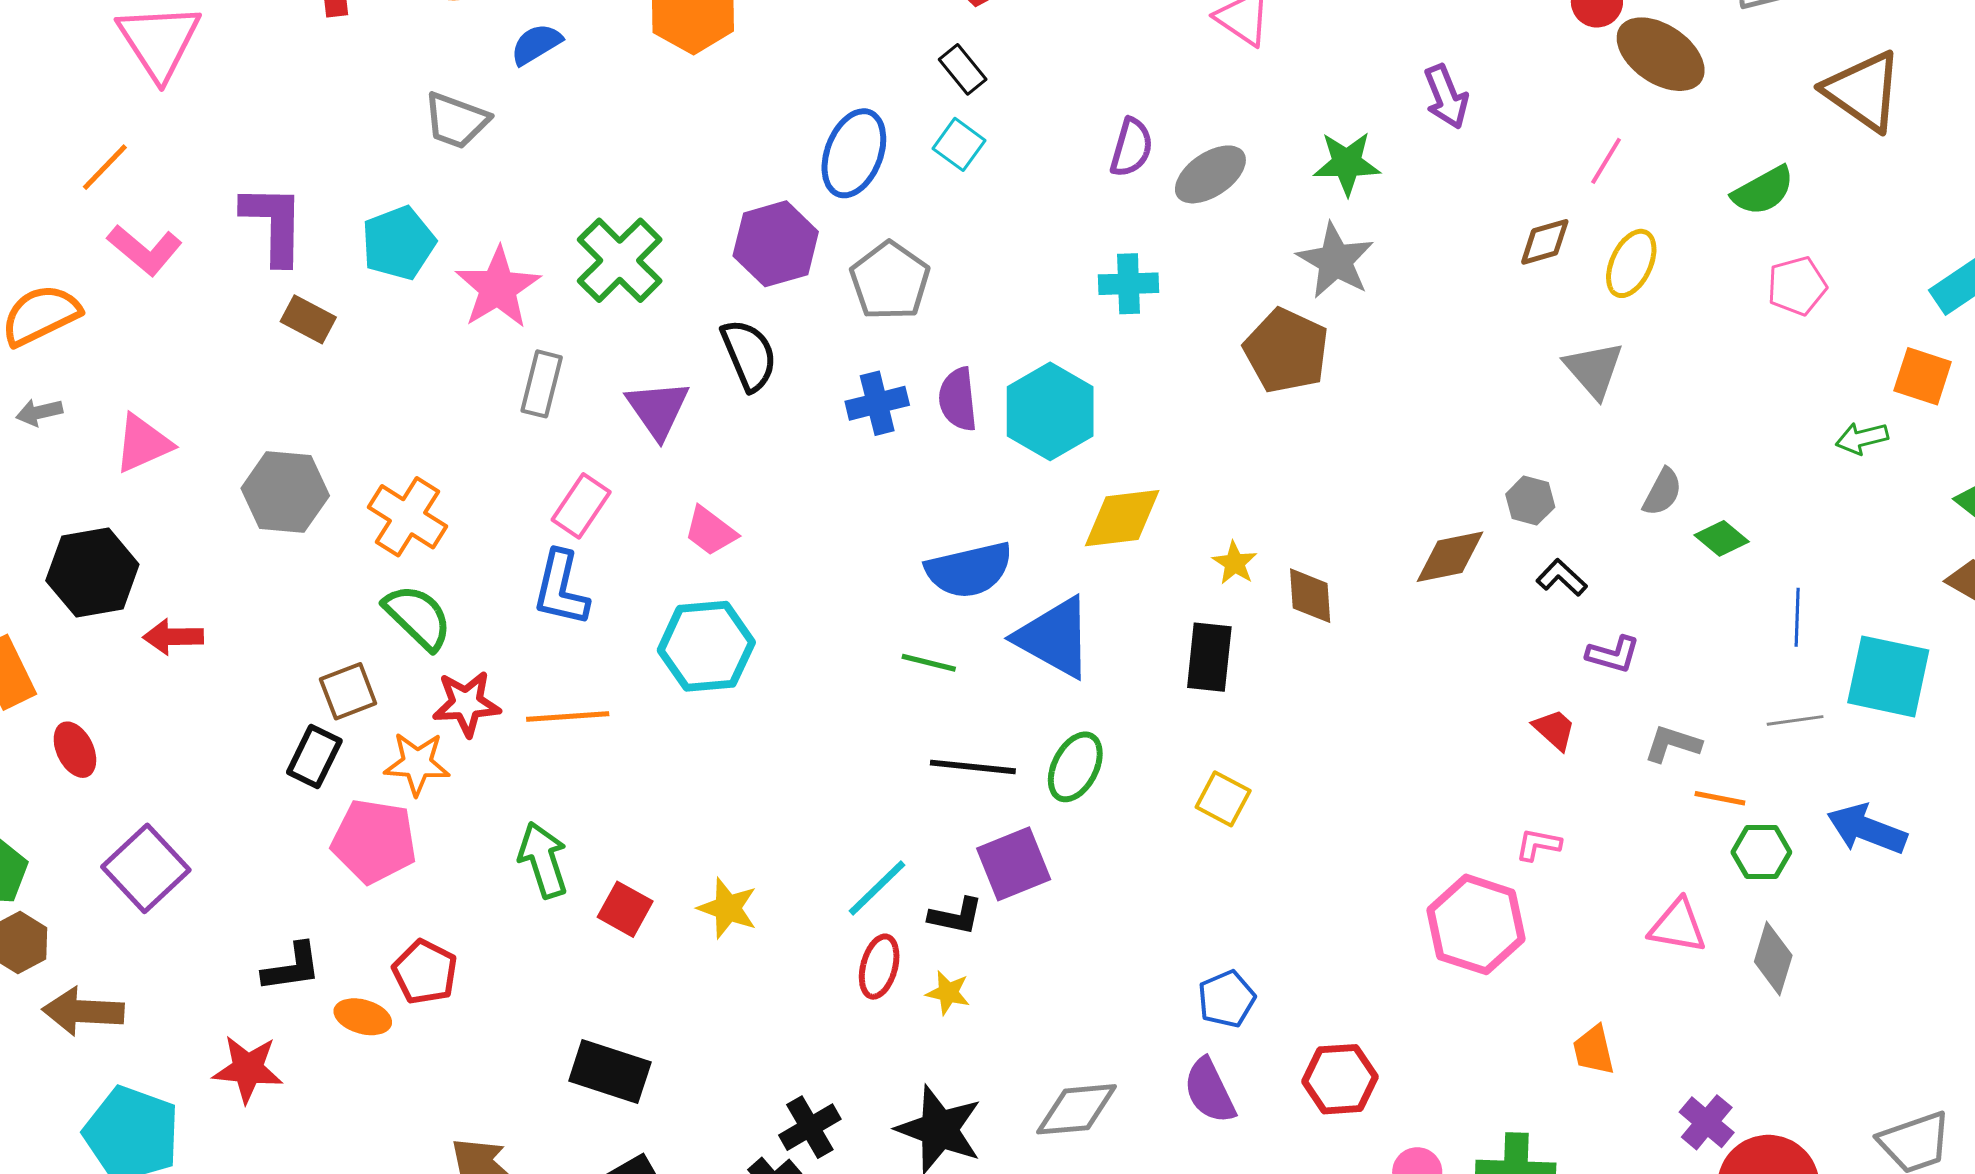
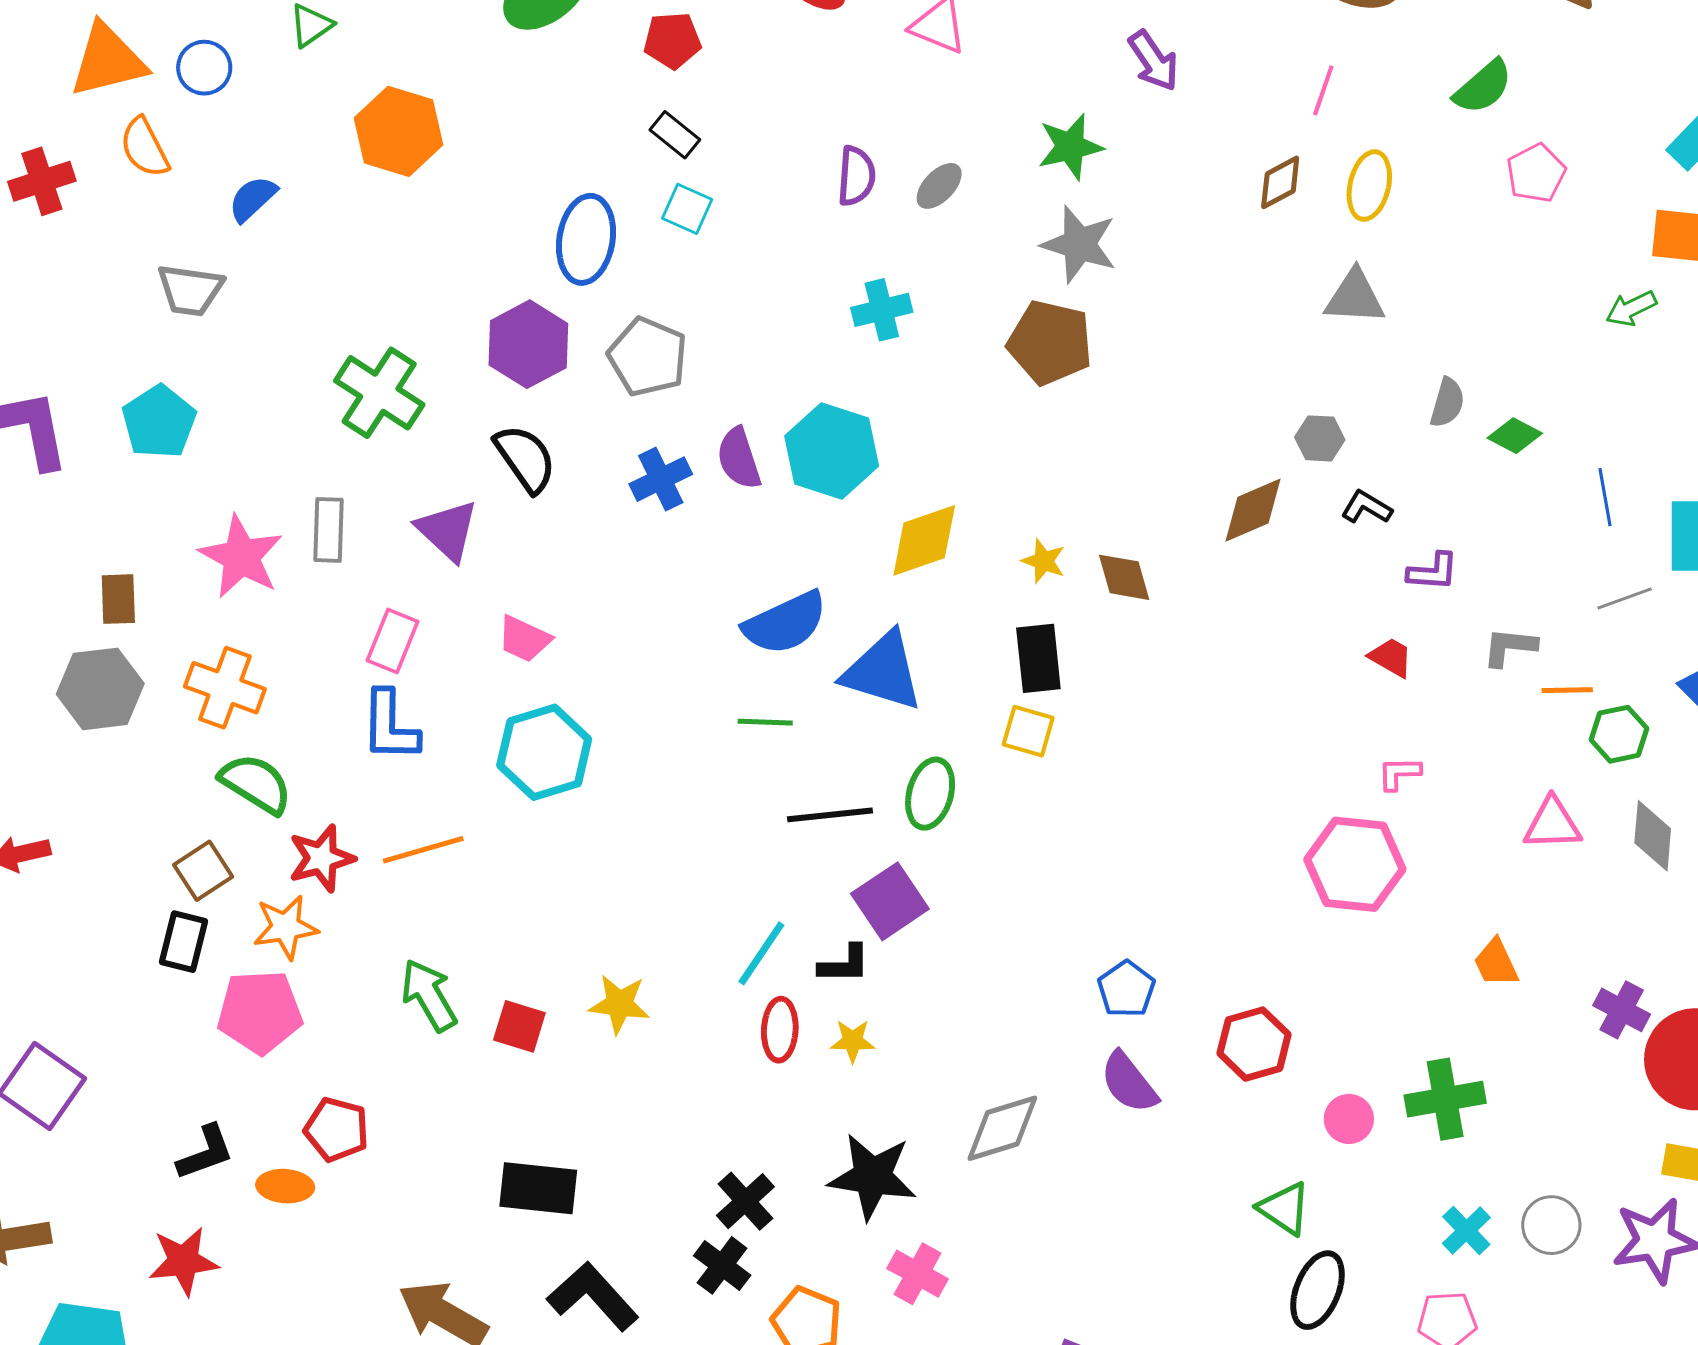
gray ellipse: (1210, 174) -> (939, 186), size x0.7
pink star: (498, 288) -> (241, 557), moved
brown rectangle: (308, 319) -> (118, 599), moved, turned 72
gray triangle: (1594, 370) -> (1355, 297), turned -34
yellow square: (1223, 799) -> (1028, 731), moved

